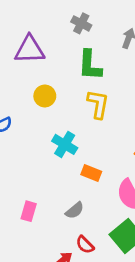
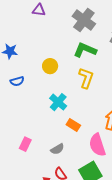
gray cross: (81, 23) -> (84, 20), size x1.6
purple triangle: (30, 50) -> (39, 10), moved, size x0.6
green L-shape: (90, 65) -> (85, 50), turned 100

